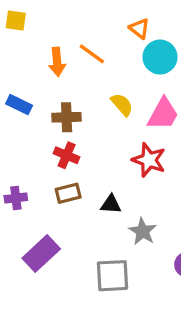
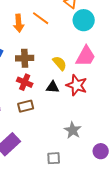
yellow semicircle: (122, 105) -> (60, 63), moved
black triangle: (111, 204) -> (53, 87), moved
gray square: (112, 276) -> (54, 158), size x0.6

